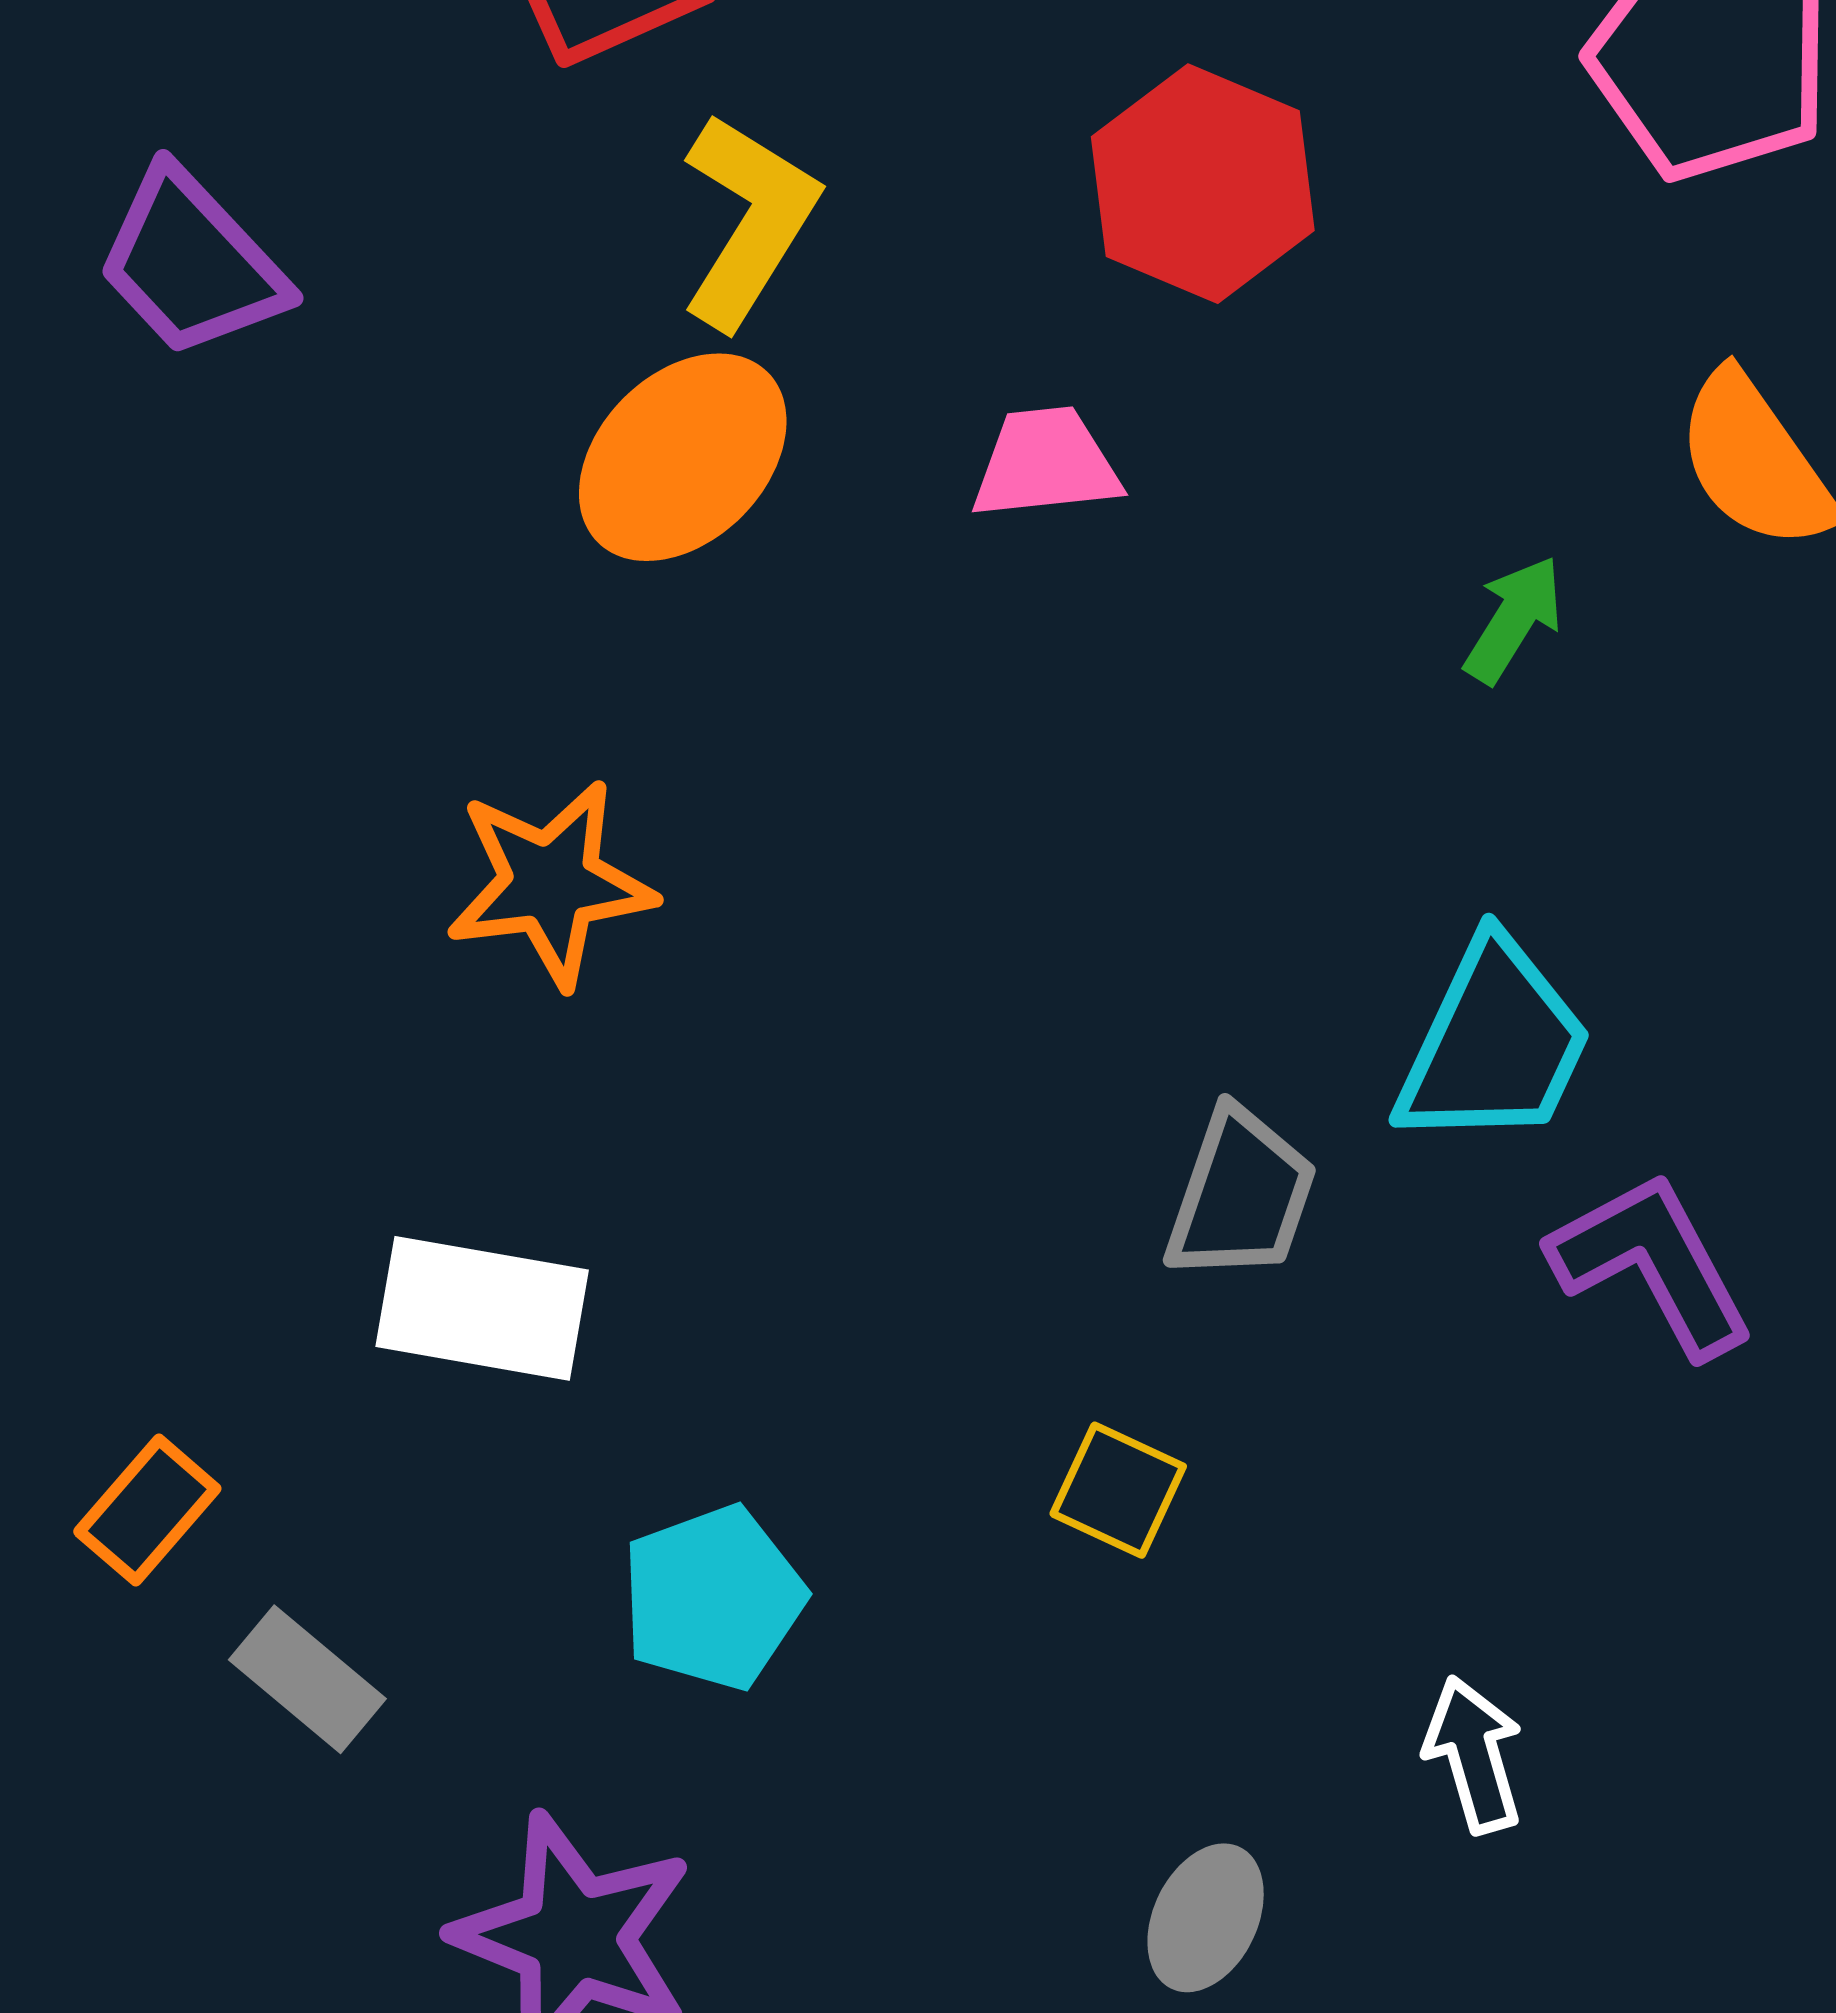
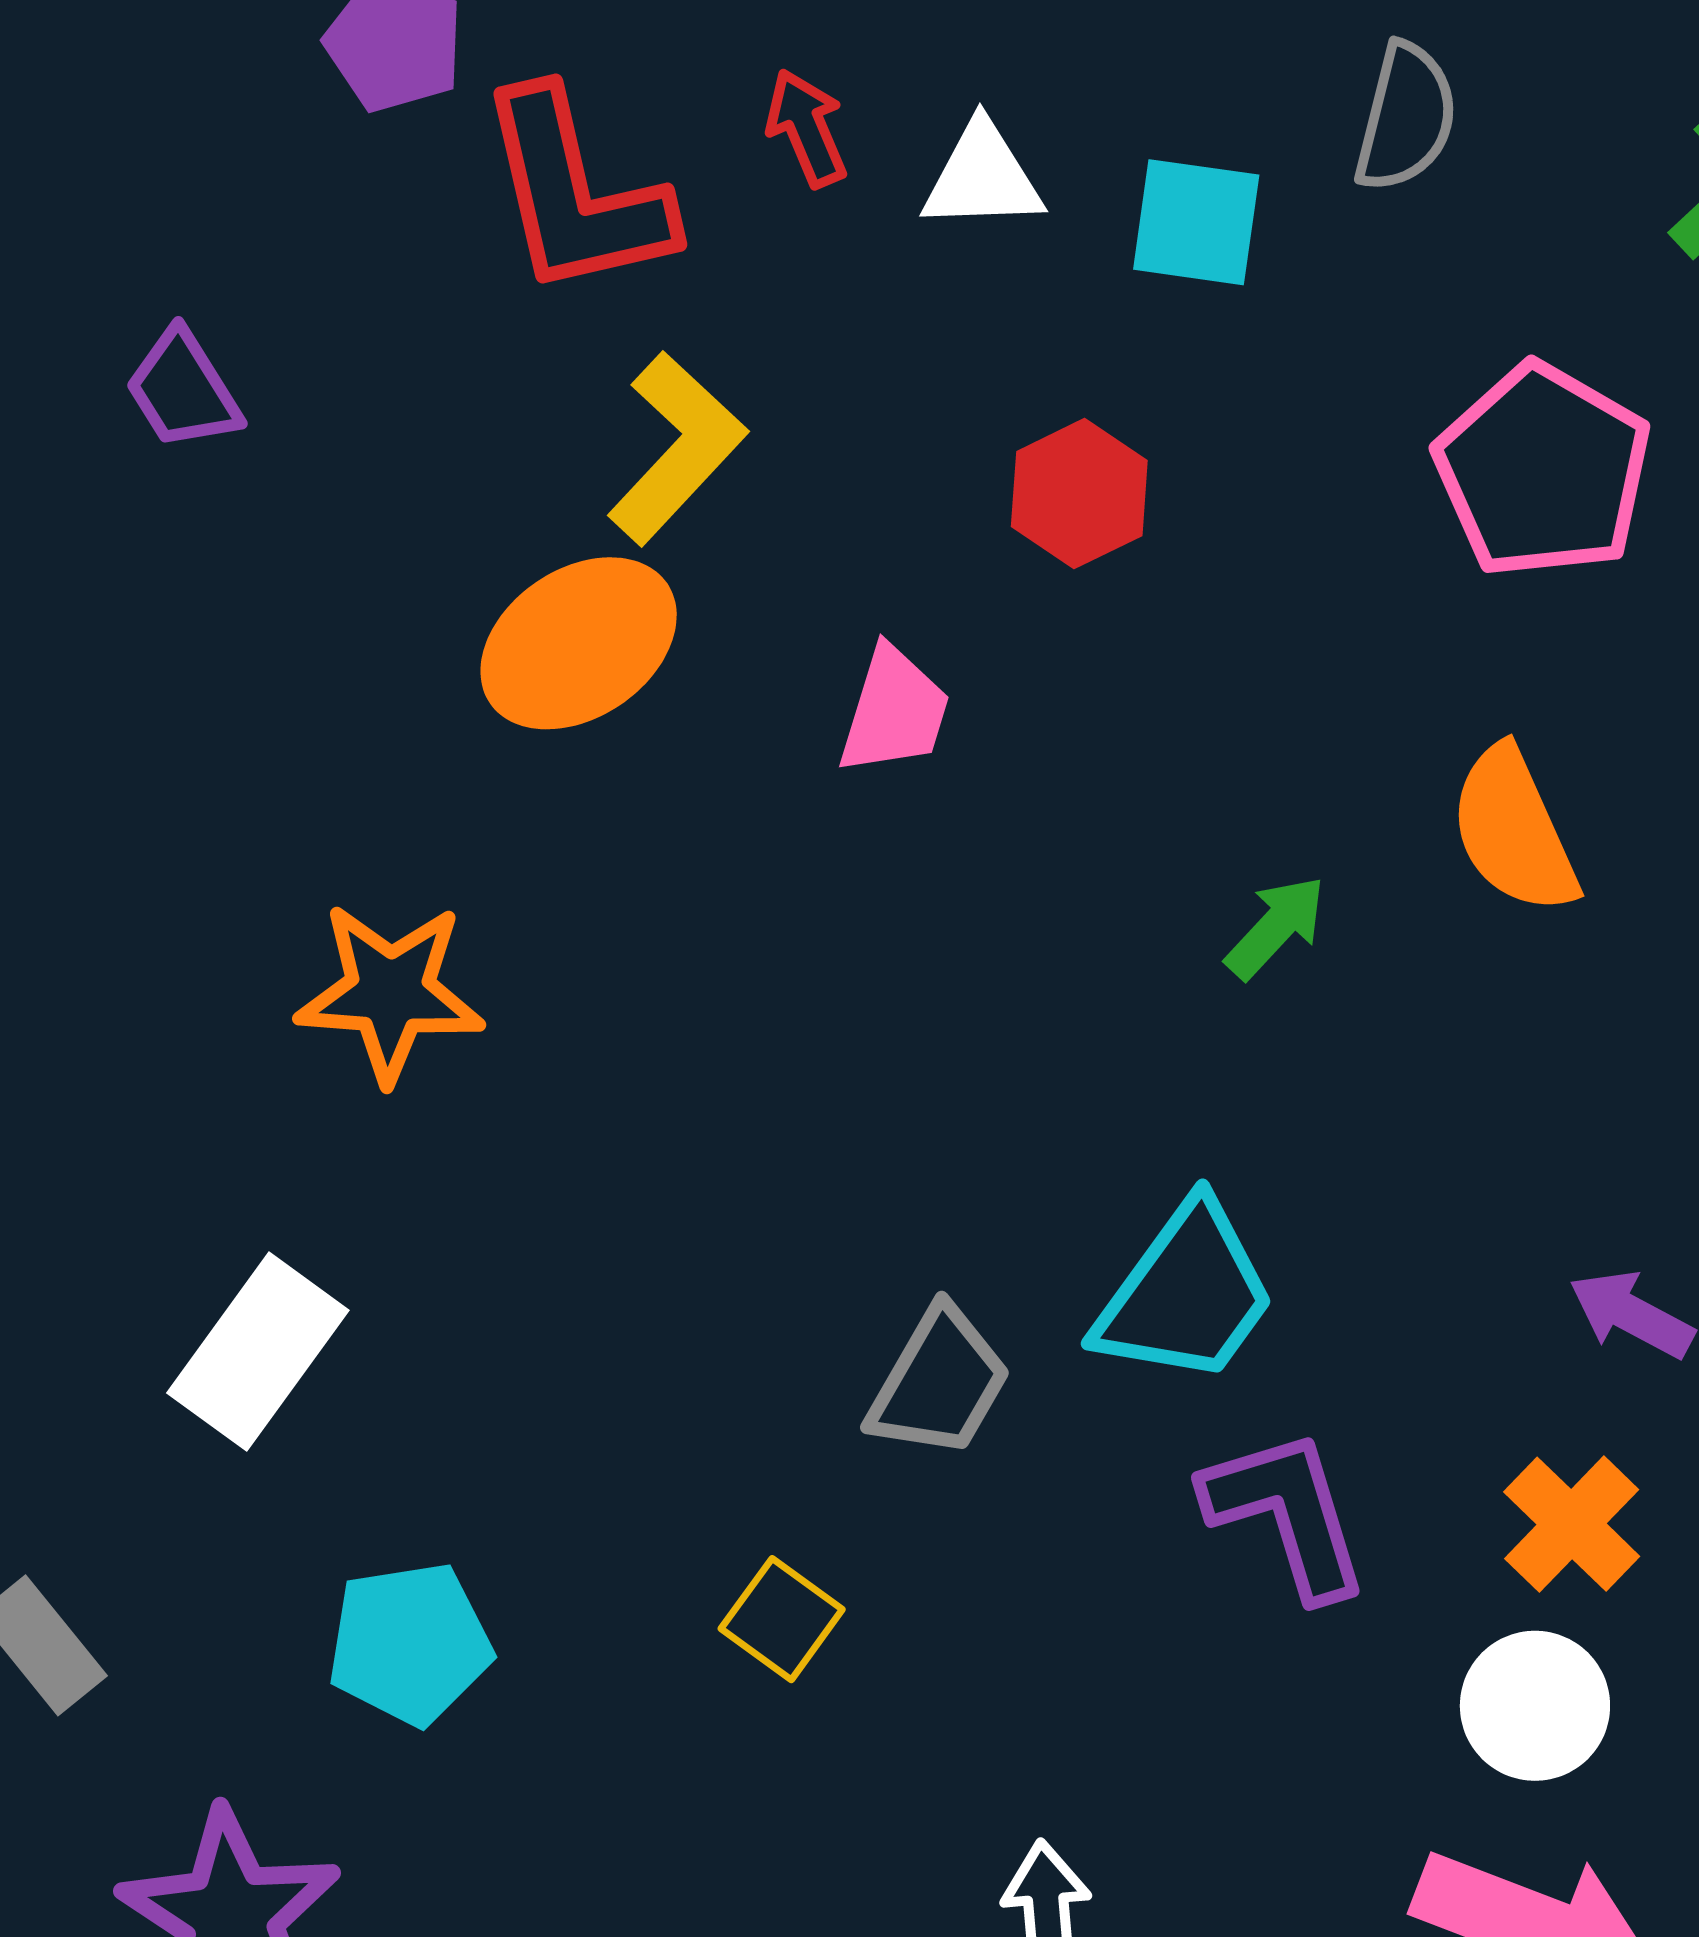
red hexagon: (1203, 184) -> (1079, 494), size x0.7
purple trapezoid: (191, 263) -> (183, 390), size x0.7
pink trapezoid: (1046, 464) -> (894, 711), turned 102
white rectangle: (482, 1308) -> (258, 1352), turned -75

